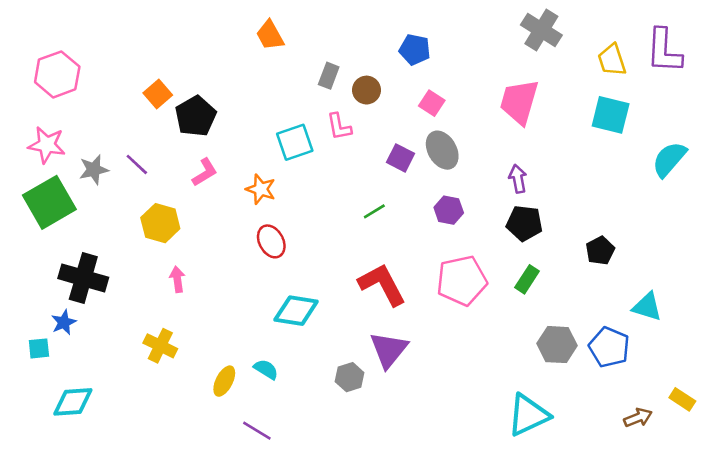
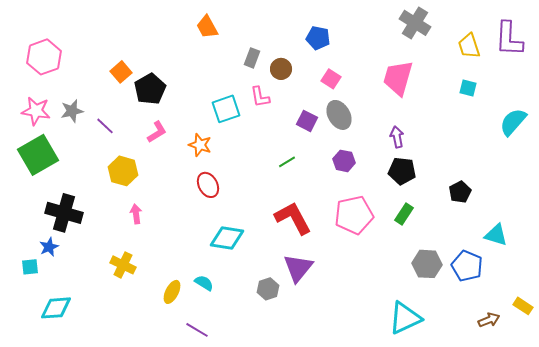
cyan square: (611, 115) -> (468, 88), size x0.6
gray star: (94, 170) -> (72, 111), moved

